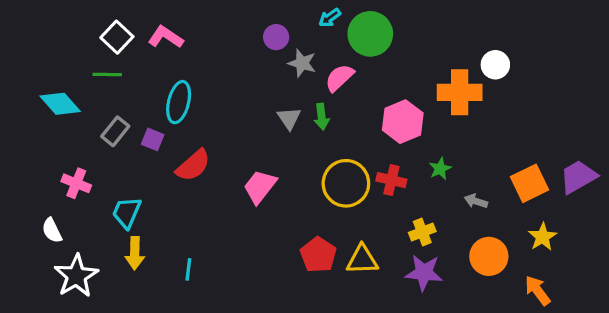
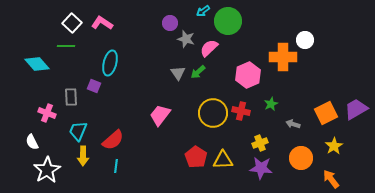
green arrow: (322, 117) -> (198, 72), turned 56
gray rectangle: (115, 131) -> (71, 97), moved, turned -42
red semicircle: (193, 165) -> (113, 140), moved

